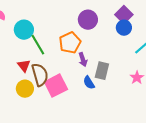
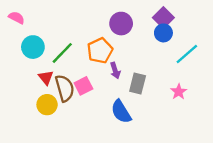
cyan circle: (24, 30) -> (33, 47), moved
green line: (38, 45) -> (62, 53), turned 75
blue semicircle: (89, 83) -> (121, 112), moved, size x1.5
pink square: (56, 86) -> (83, 86), moved, size x0.7

